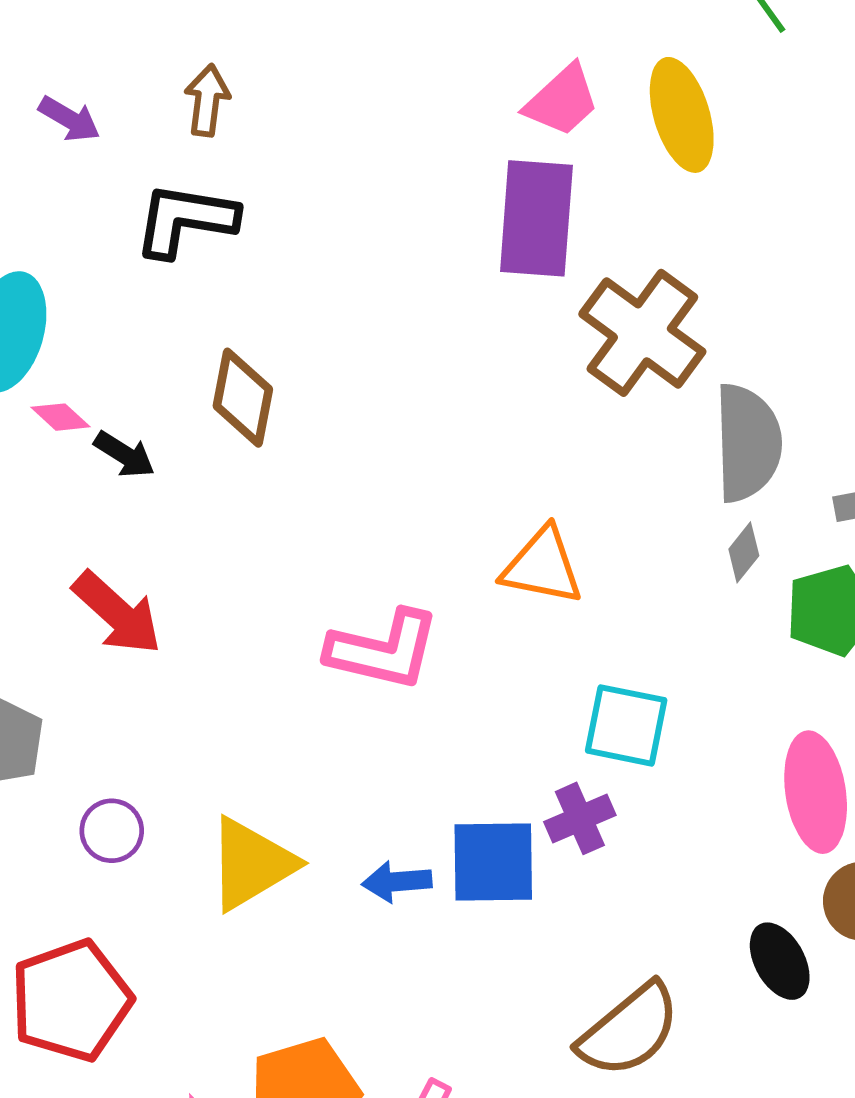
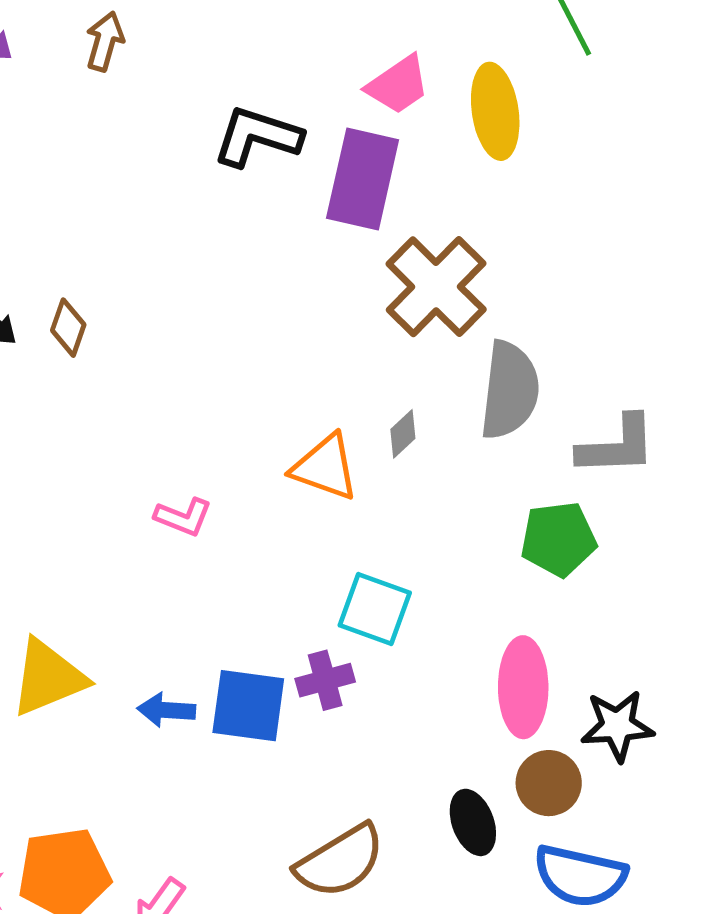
black L-shape: (185, 220) -> (257, 137), moved
brown diamond: (243, 398) -> (68, 328), moved, size x0.7
gray diamond: (744, 552) -> (403, 434), moved
pink L-shape: (383, 650) -> (183, 517), size x0.6

